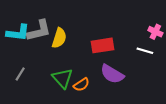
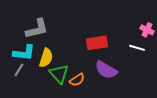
cyan L-shape: (18, 33) -> (24, 53), moved
yellow semicircle: (59, 38) -> (46, 58), moved

